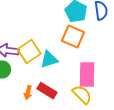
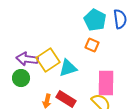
orange square: (73, 37) -> (92, 45), size x0.6

